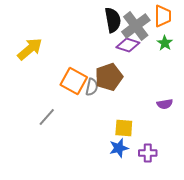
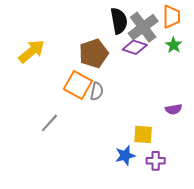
brown pentagon: (109, 77) -> (94, 53), moved
yellow square: (124, 128) -> (143, 134), moved

